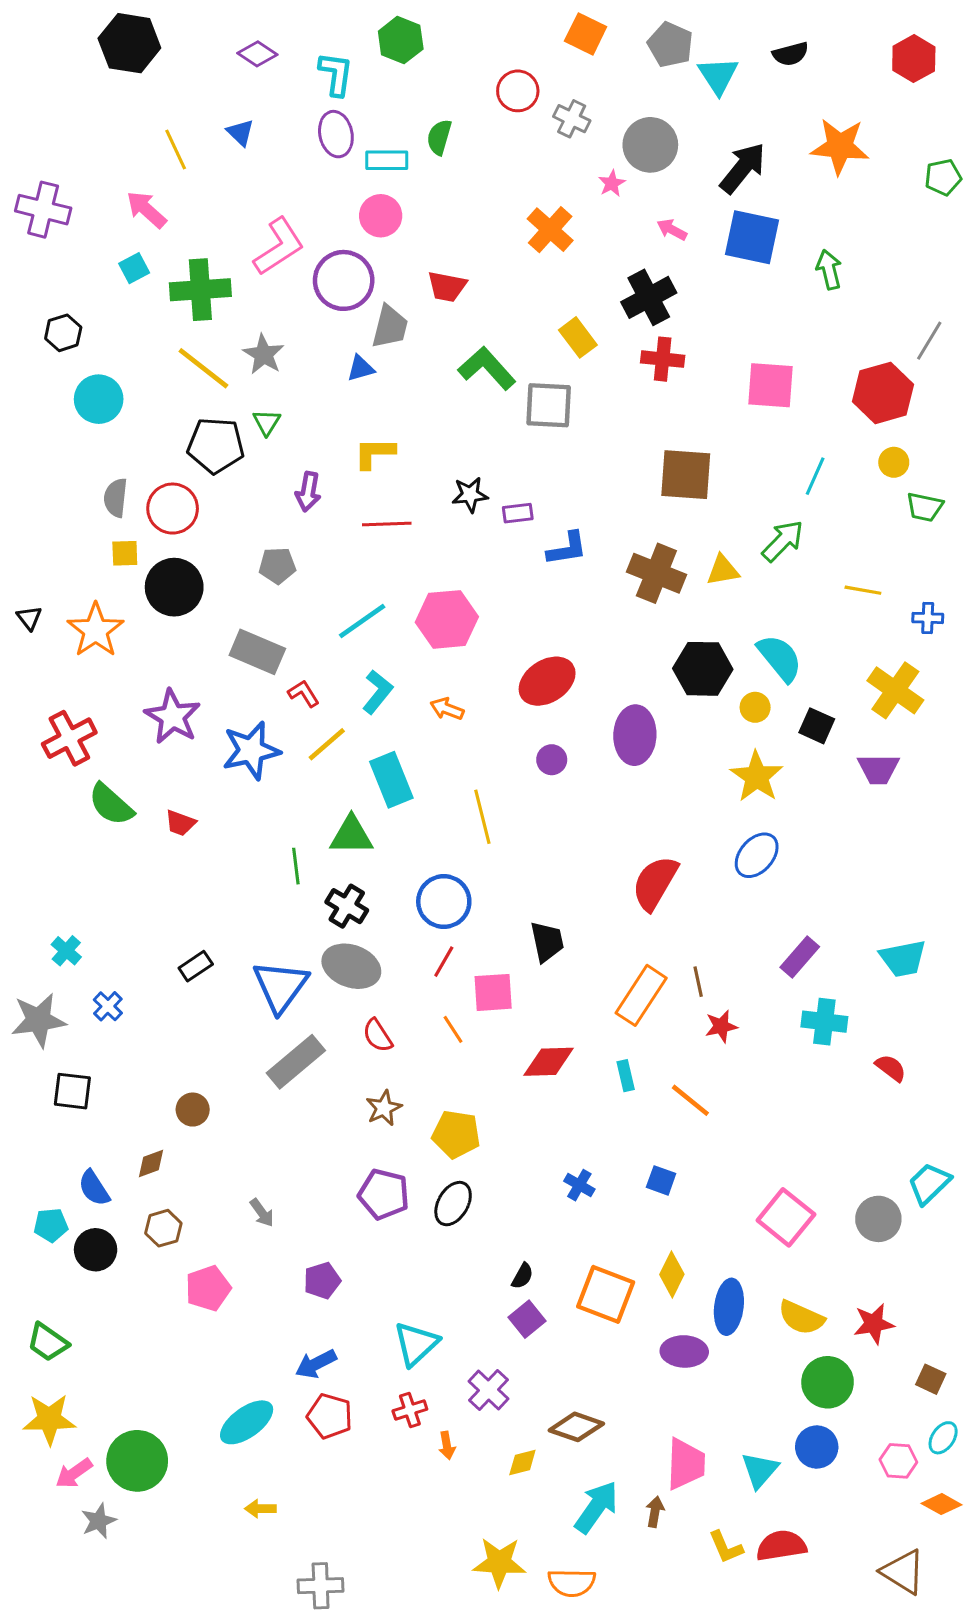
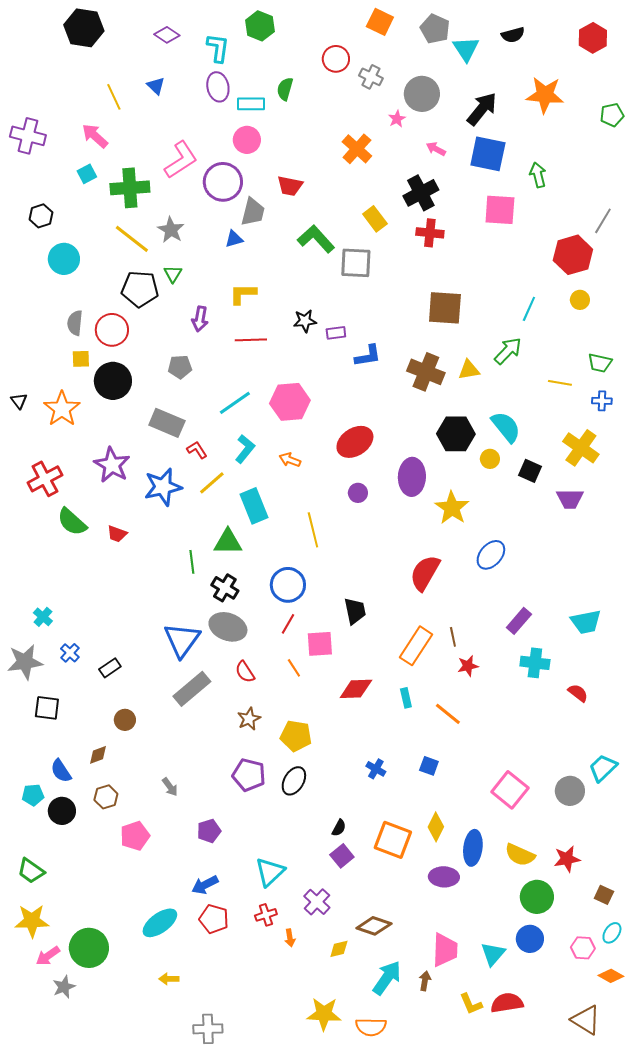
pink square: (771, 385) -> (500, 210), moved
green trapezoid: (925, 507) -> (600, 363), moved
yellow star: (757, 777) -> (452, 508), moved
black rectangle: (196, 966) -> (110, 668), moved

